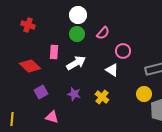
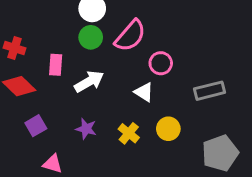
red cross: (28, 25) -> (15, 48), moved
pink semicircle: (103, 33) -> (130, 36), size x1.6
yellow circle: (144, 94) -> (168, 129), moved

